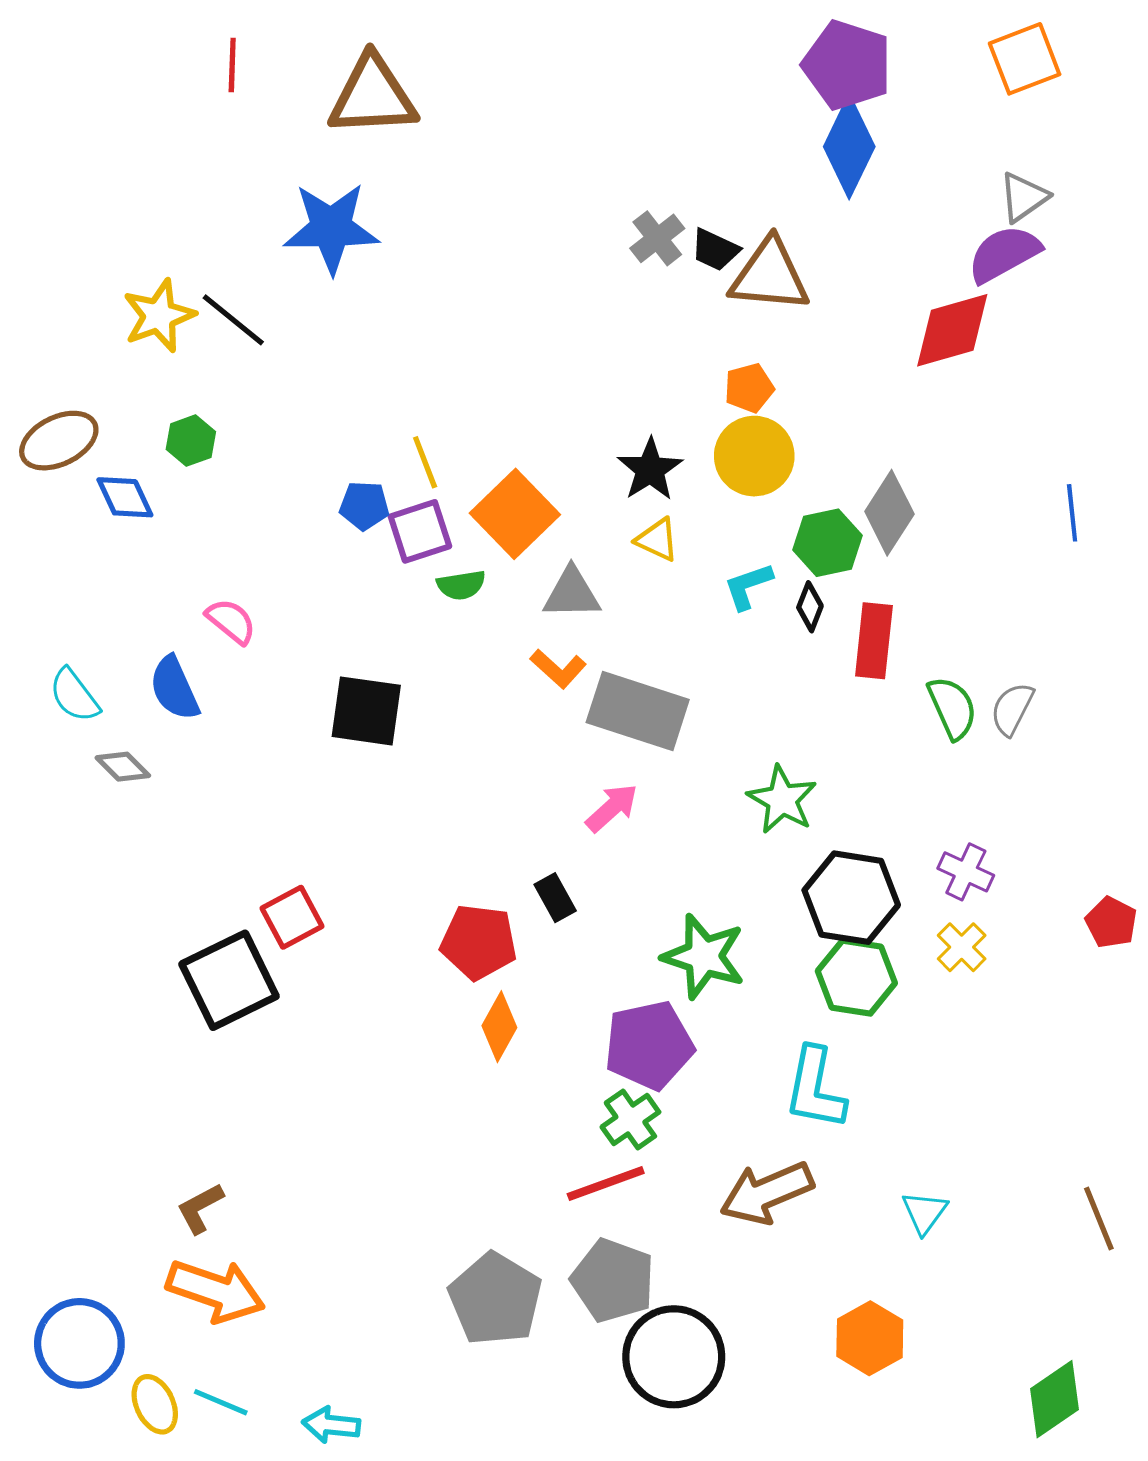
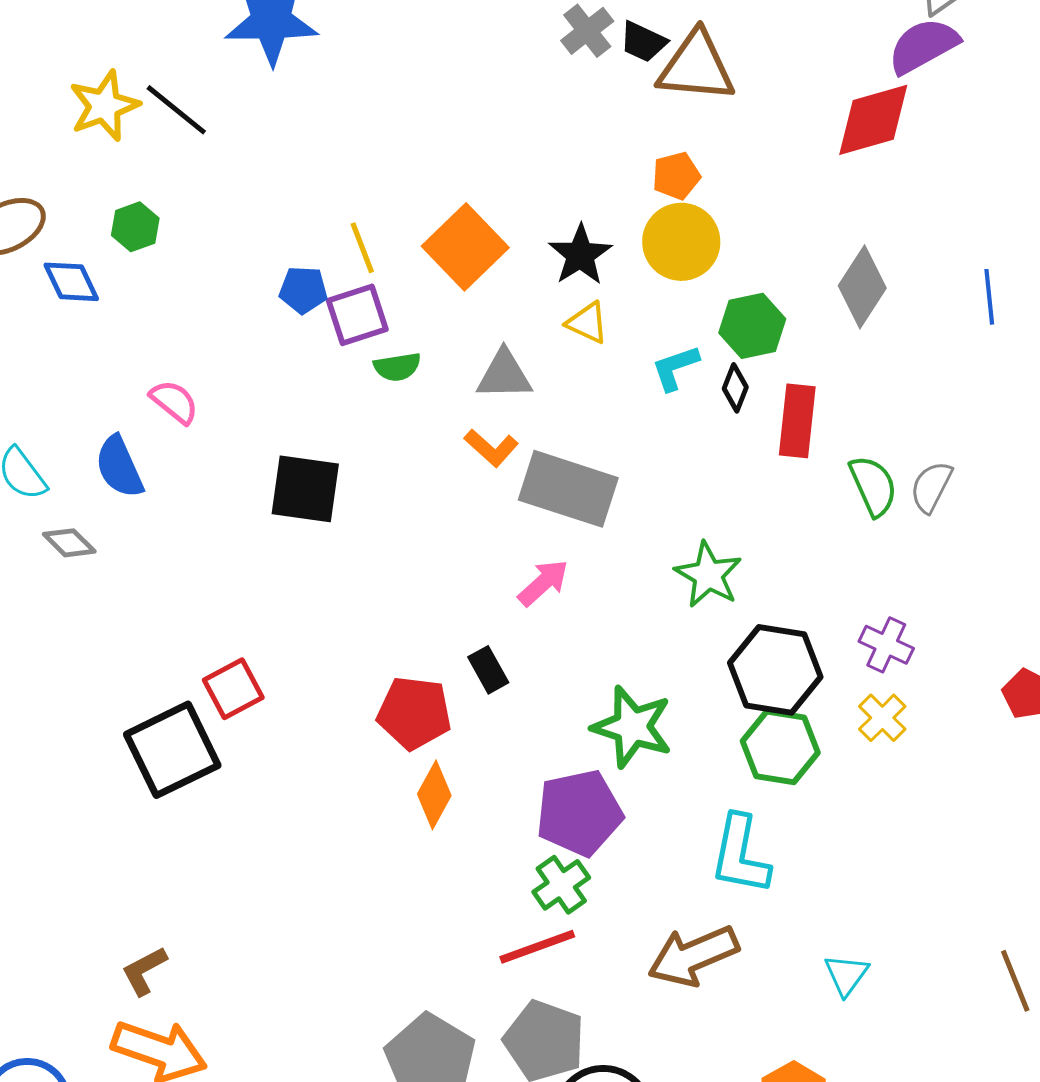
gray diamond: (889, 513) -> (862, 287), moved
orange square: (515, 514) -> (465, 247), moved

